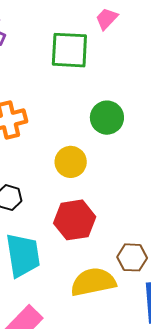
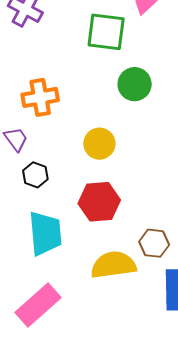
green circle: (107, 118) -> (135, 84), moved

